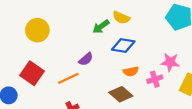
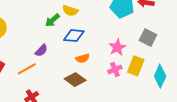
pink star: (170, 62) -> (117, 47), turned -30
pink cross: (155, 79) -> (115, 69), moved

